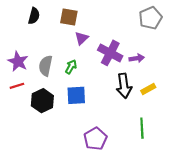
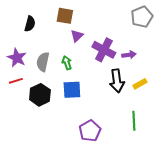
black semicircle: (34, 16) -> (30, 24), moved
green arrow: (71, 67) -> (67, 63), turned -48

